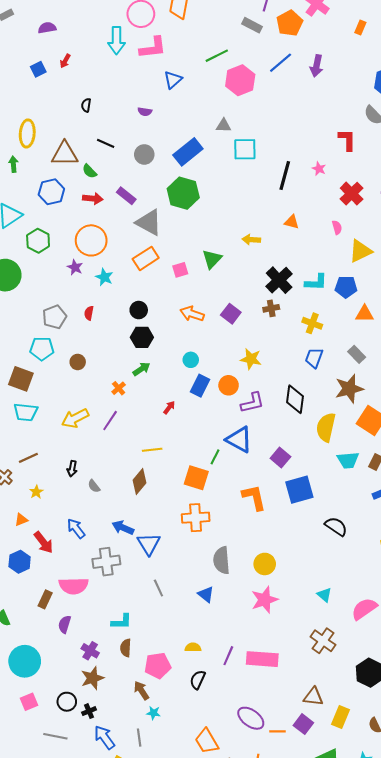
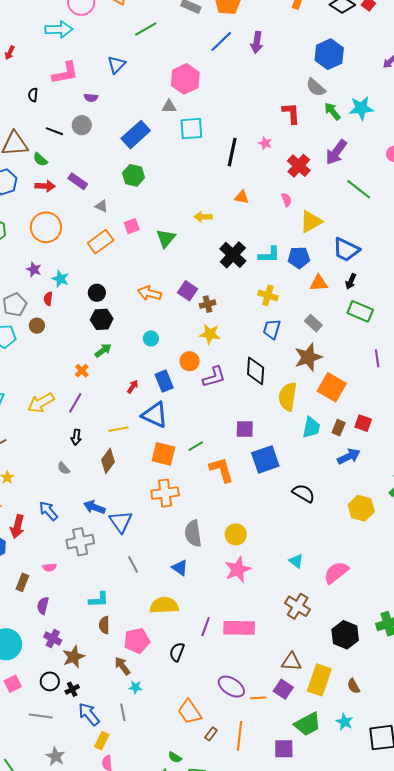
cyan arrow: (117, 40) -> (59, 29), turned -88
pink L-shape: (153, 48) -> (65, 73), moved
green line: (217, 56) -> (146, 29), moved
pink hexagon: (240, 80) -> (185, 79), moved
gray circle: (144, 154) -> (82, 125), moved
green hexagon: (183, 193) -> (133, 175), size x0.7
gray triangle: (149, 222) -> (102, 206), size x0.5
purple star: (75, 267) -> (34, 269), moved
pink square: (180, 270) -> (132, 226), moved
cyan star: (104, 277) -> (60, 279), moved
brown cross: (271, 308) -> (208, 304), moved
brown circle: (78, 362) -> (37, 326), moved
blue rectangle: (200, 386) -> (164, 381), moved, turned -45
blue triangle: (239, 440) -> (155, 415), moved
green line: (215, 457) -> (196, 446), moved, turned 35
purple square: (280, 458) -> (245, 429), turned -36
cyan trapezoid: (348, 460) -> (311, 428), turned -70
black arrow: (72, 469) -> (76, 437), moved
red arrow: (43, 542) -> (17, 526), turned 55
pink semicircle: (74, 586) -> (50, 567), size x0.5
yellow semicircle: (193, 647) -> (164, 605), moved, size x1.8
purple cross: (90, 651) -> (53, 639), moved
yellow rectangle: (341, 717) -> (319, 680), size x1.4

